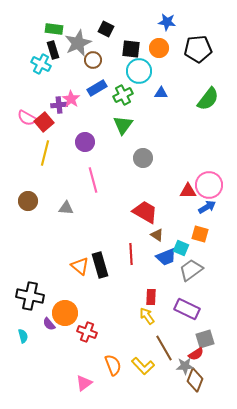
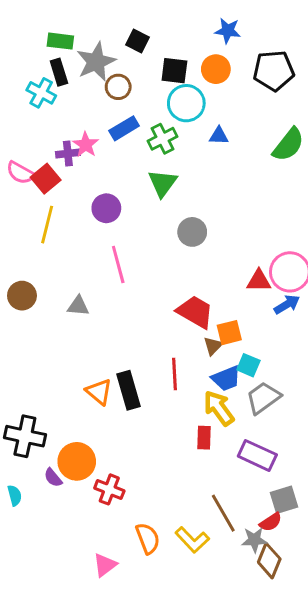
orange square: (200, 234) -> (229, 333), moved, turned -30
brown triangle: (157, 235) -> (213, 346), turned 40
yellow arrow: (147, 316) -> (219, 408), moved, size x1.4

